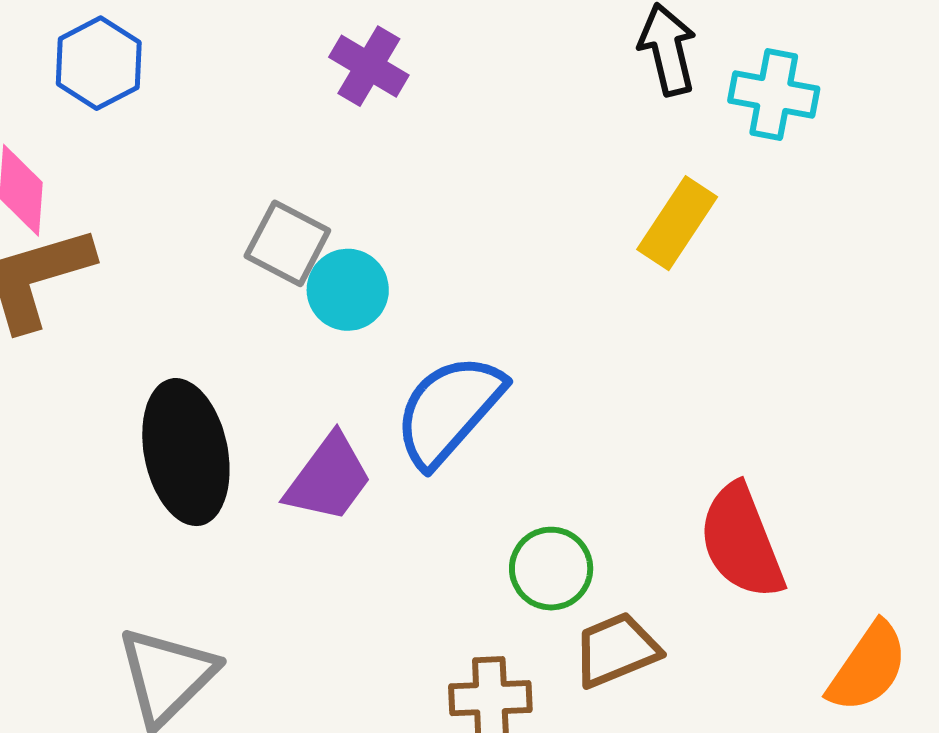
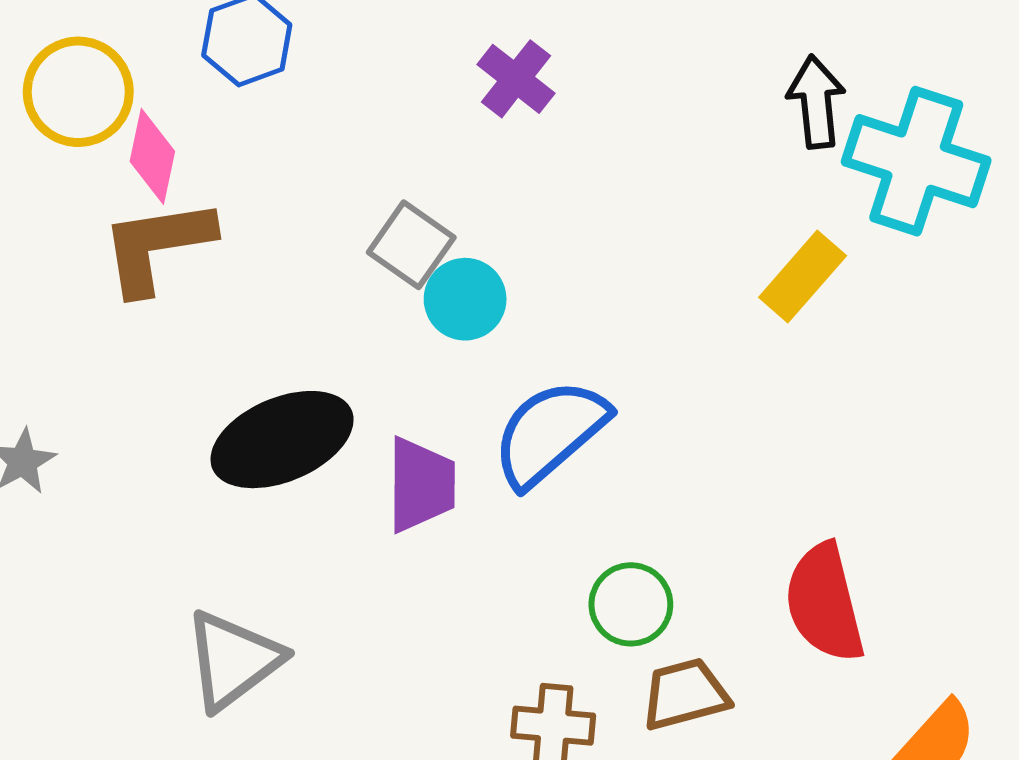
cyan cross: (774, 95) -> (916, 161), size x1.6
black ellipse: (186, 452) -> (282, 440), turned 71
purple trapezoid: (329, 478) -> (421, 485), turned -44

